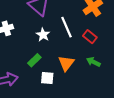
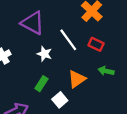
orange triangle: (66, 63) -> (77, 79), turned 30
white square: (47, 78) -> (60, 100), turned -32

